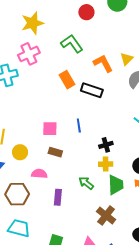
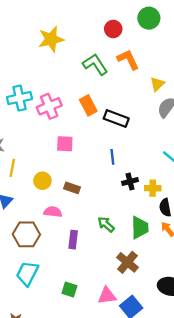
pink cross: (29, 54) -> (49, 106), moved
orange L-shape: (103, 63) -> (128, 60), moved
blue line: (79, 125) -> (112, 157), moved
pink square: (50, 129) -> (65, 144), moved
yellow circle: (20, 152) -> (42, 181), moved
yellow cross: (106, 164) -> (153, 188), moved
cyan trapezoid: (19, 228) -> (27, 273), turned -80

